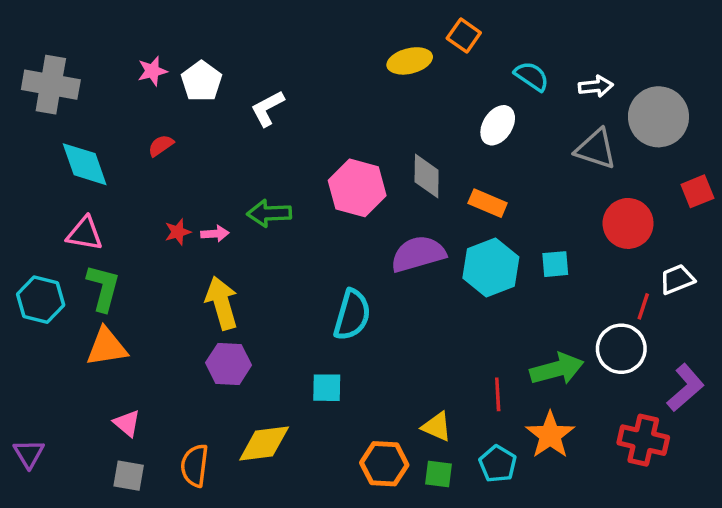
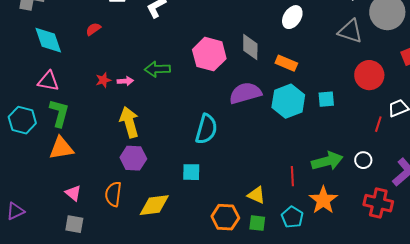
white circle: (621, 349) -> (363, 160), moved, size x0.6
purple triangle: (29, 454) -> (15, 211), turned 36
orange semicircle: (195, 466) -> (113, 194), moved

